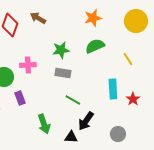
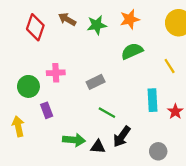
green star: (61, 50) -> (97, 25), moved
gray rectangle: (63, 73) -> (96, 82), turned -35
green arrow: (44, 124) -> (74, 140), turned -66
black triangle: (71, 137) -> (98, 147), moved

